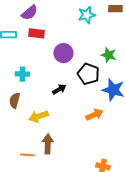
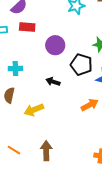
black arrow: (59, 89) -> (53, 82), turned -128
brown arrow: (48, 144) -> (46, 151), moved
orange line: (27, 155) -> (14, 150), moved, turned 32

